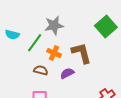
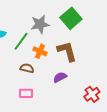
green square: (106, 26) -> (71, 18), moved
purple semicircle: (67, 73) -> (60, 77), moved

